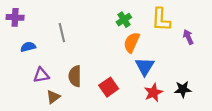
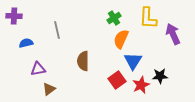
purple arrow: (188, 37) -> (173, 34), size x1.5
brown semicircle: (75, 76) -> (83, 61), moved
red square: (109, 87) -> (117, 80), moved
black star: (183, 89) -> (160, 76), moved

